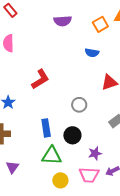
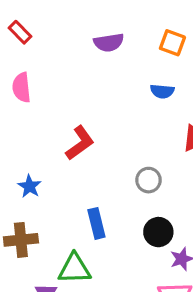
orange square: (100, 24) -> (172, 43), turned -35
black circle: (72, 135) -> (158, 232), moved
green triangle: (52, 156) -> (74, 269), moved

